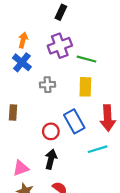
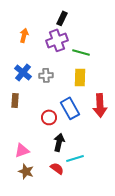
black rectangle: (61, 12) -> (62, 18), moved
blue cross: (22, 62) -> (23, 72), moved
cyan line: (98, 149) -> (75, 158), moved
black arrow: (51, 159) -> (59, 142), moved

